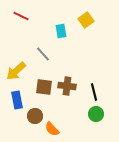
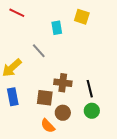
yellow square: (86, 20) -> (82, 17), turned -35
brown square: (44, 87) -> (45, 98), moved
brown circle: (35, 116) -> (63, 113), moved

